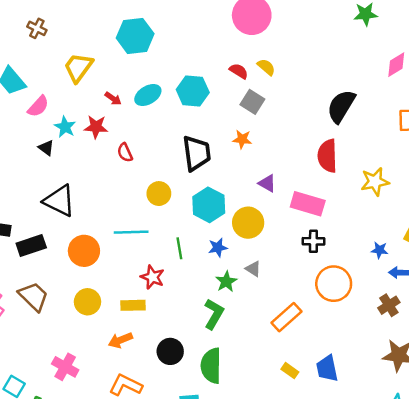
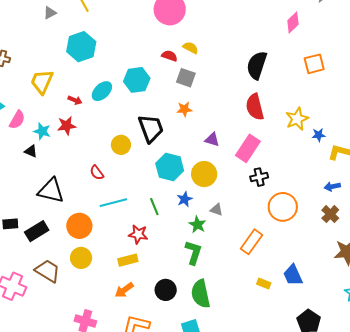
red semicircle: (125, 153) -> (97, 173), moved
yellow circle: (159, 194) -> (121, 145), moved
pink rectangle: (308, 204) -> (248, 148), turned -60
blue star: (380, 250) -> (319, 135), moved
yellow circle: (87, 302) -> (81, 258), moved

